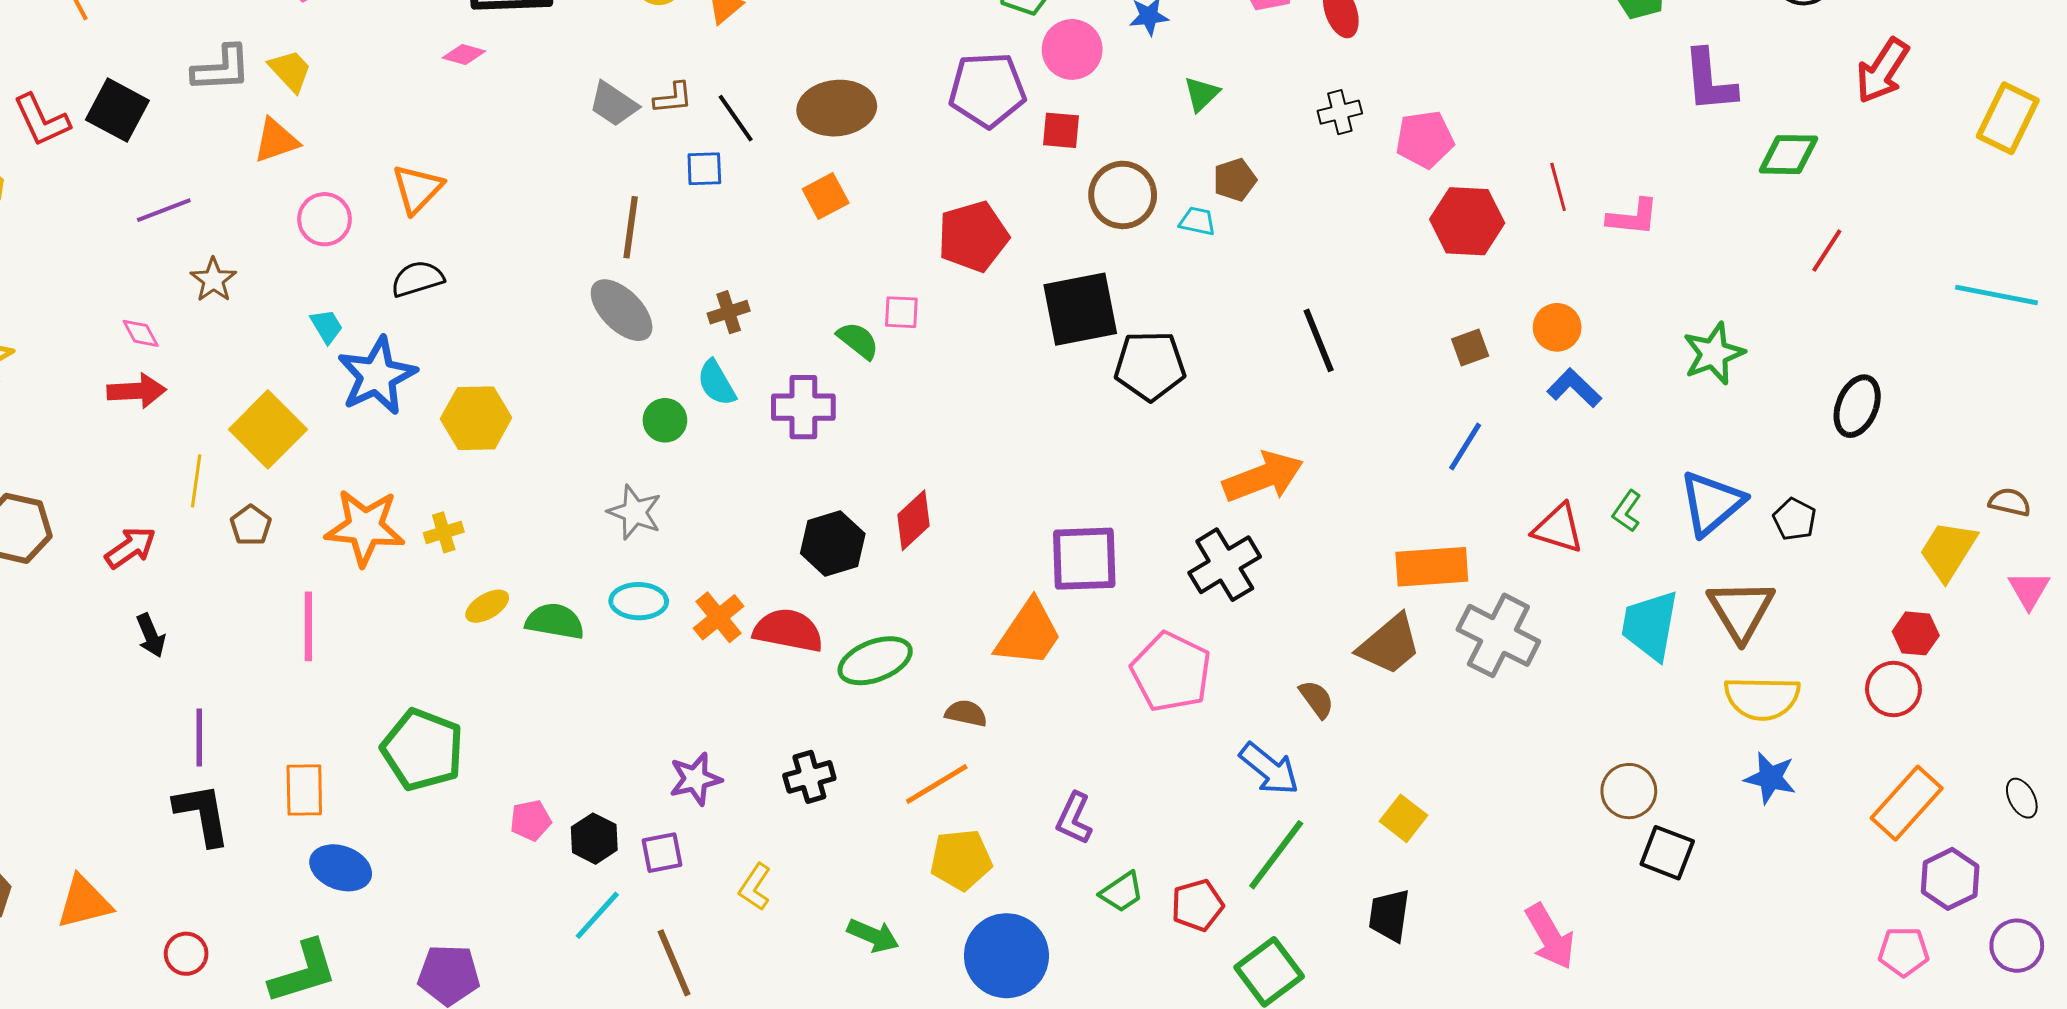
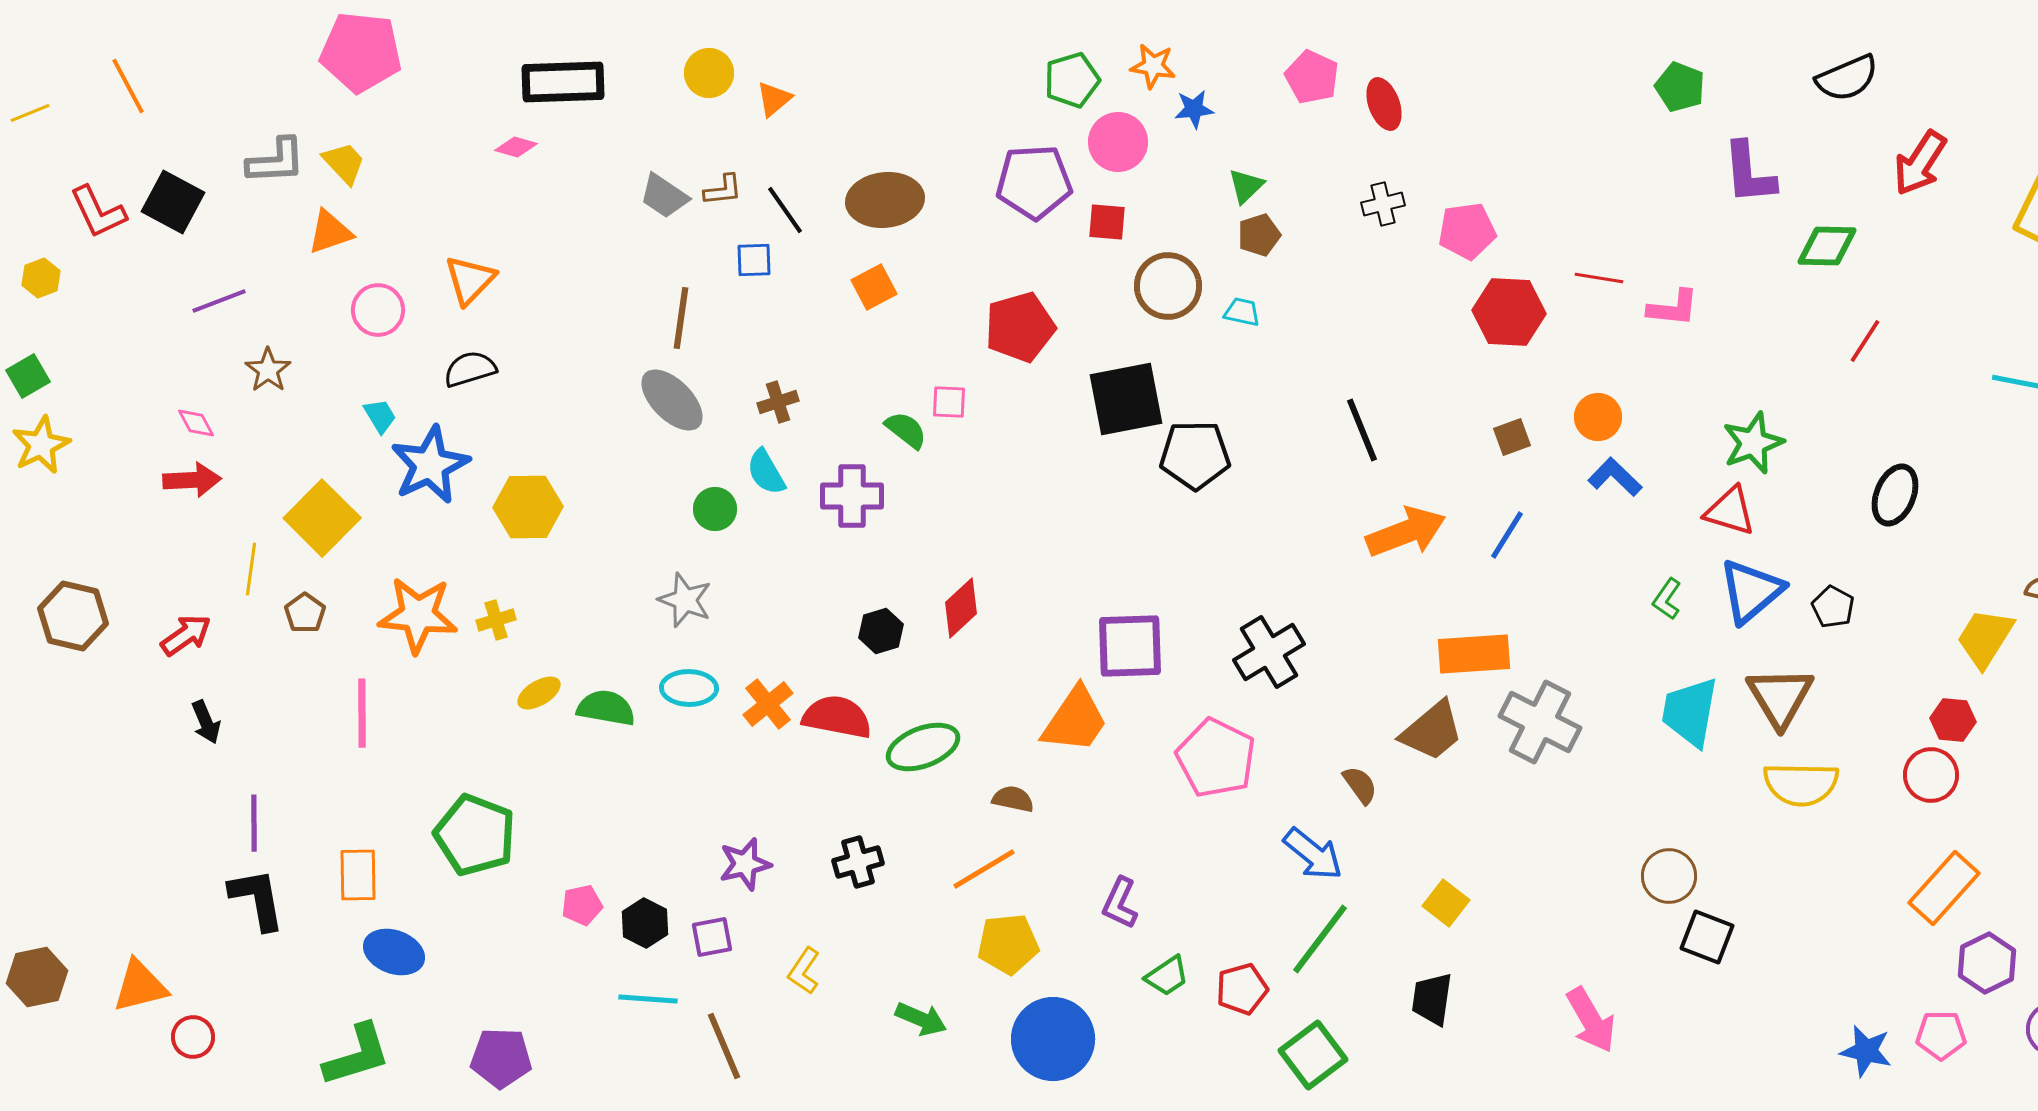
brown pentagon: (1235, 180) -> (1259, 235), moved
red line: (1558, 187) -> (1599, 278), turned -66
orange arrow: (1263, 477) -> (1406, 532), moved
red triangle: (1558, 528) -> (1730, 511), moved
black hexagon: (833, 544) -> (881, 631), size x0.7
blue star: (1770, 778) -> (1866, 1051), moved
cyan line: (597, 915) -> (648, 999), turned 52
red circle: (186, 954) -> (193, 1037), moved

